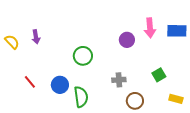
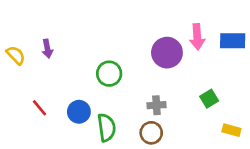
purple circle: (127, 40) -> (167, 53), size x1.5
brown circle: (135, 101) -> (151, 133), moved

